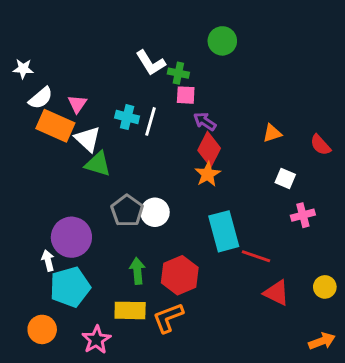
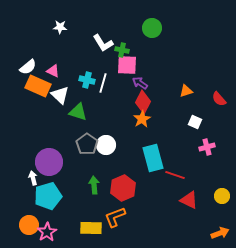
white star: (23, 69) -> (60, 27), moved
pink square: (186, 95) -> (127, 65), size x1.5
pink triangle: (77, 104) -> (53, 71), turned -40
green triangle: (98, 164) -> (78, 112), moved
yellow rectangle: (130, 310) -> (91, 228), moved
pink star: (96, 340) -> (47, 232), moved

